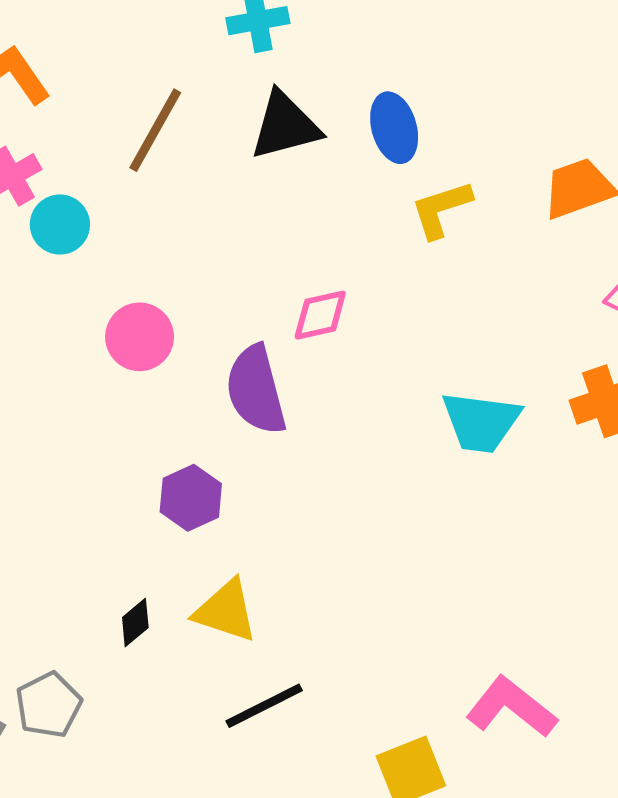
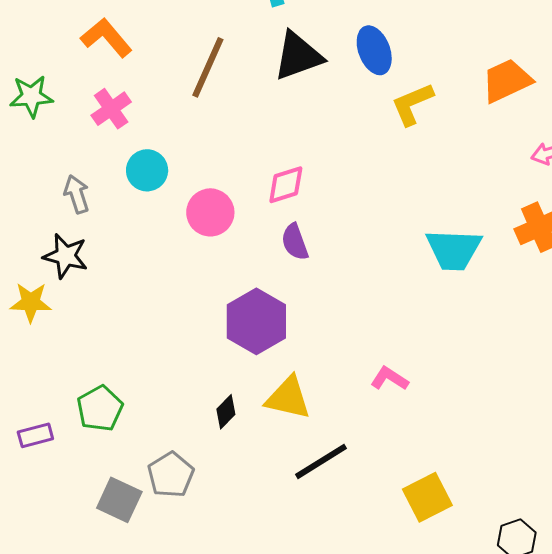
cyan circle: (60, 225) -> (147, 170), moved
pink diamond: (320, 315) -> (286, 185), moved
purple semicircle: (256, 390) -> (295, 242), size x0.6
purple hexagon: (191, 498) -> (256, 321), size x1.4
pink L-shape: (511, 707) -> (389, 379), moved, size x0.6

